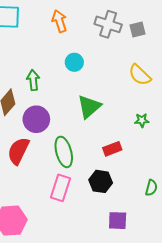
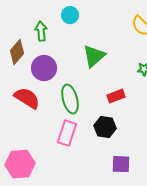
cyan circle: (74, 62) -> (70, 15), moved
red semicircle: (18, 151) -> (27, 98), turned 96

